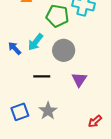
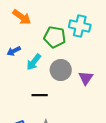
blue arrow: (15, 48) -> (14, 51), moved, turned -72
purple triangle: (79, 80) -> (86, 78), moved

